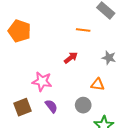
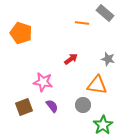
orange line: (83, 30) -> (82, 23), moved
orange triangle: (98, 85) -> (97, 85), size x1.5

